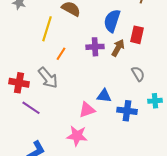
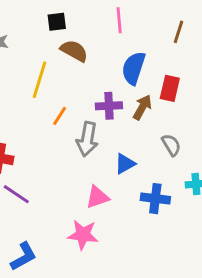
gray arrow: (48, 78) -> (87, 139), moved, turned 50
blue triangle: (104, 96) -> (125, 164), moved, turned -35

